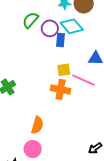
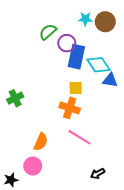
cyan diamond: (72, 26) -> (98, 65), moved
blue rectangle: (61, 40) -> (76, 57), size x1.6
pink line: (83, 80) -> (79, 137), moved

